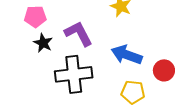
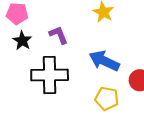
purple L-shape: (79, 34) -> (58, 35), size x0.7

